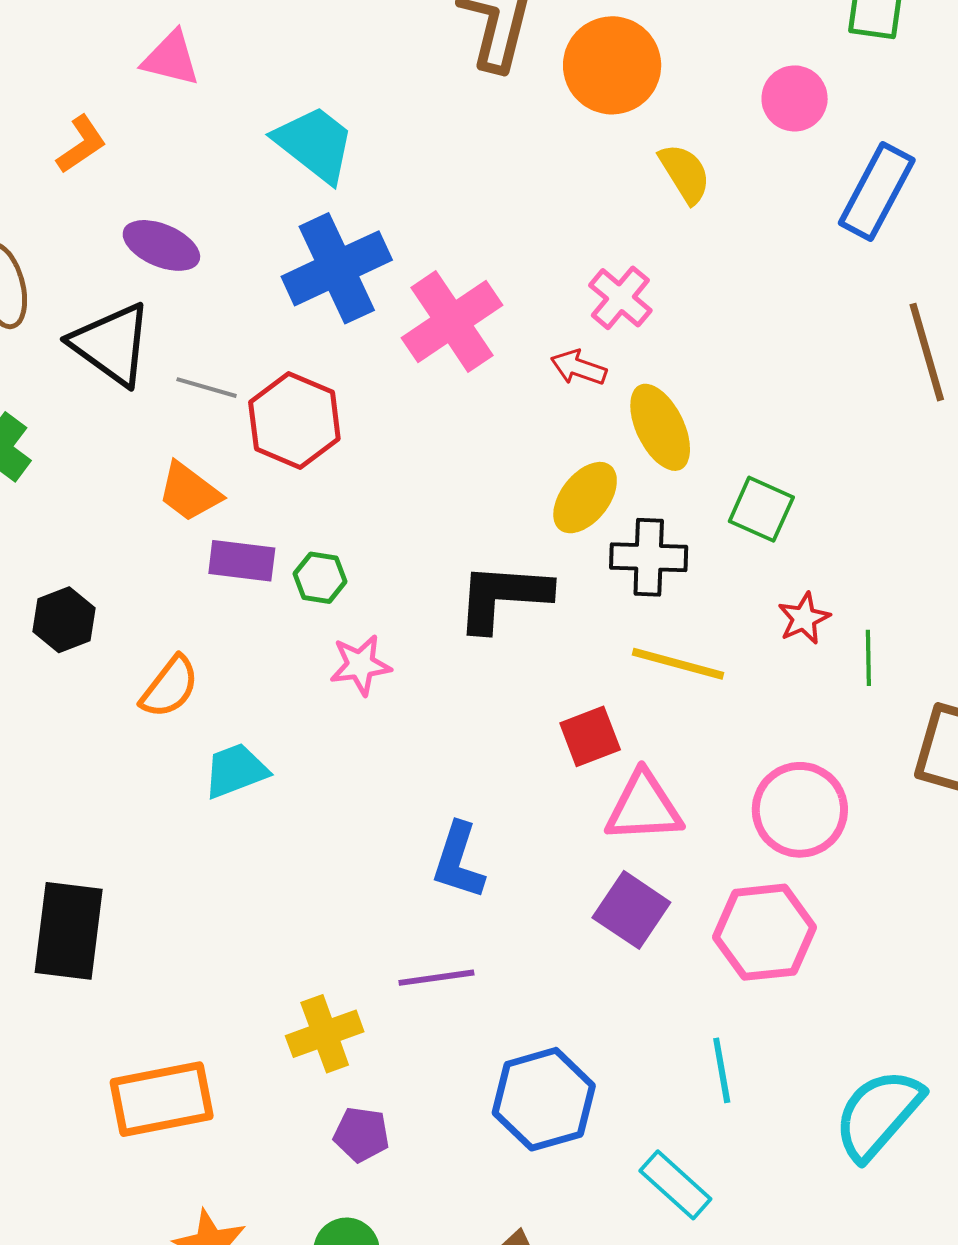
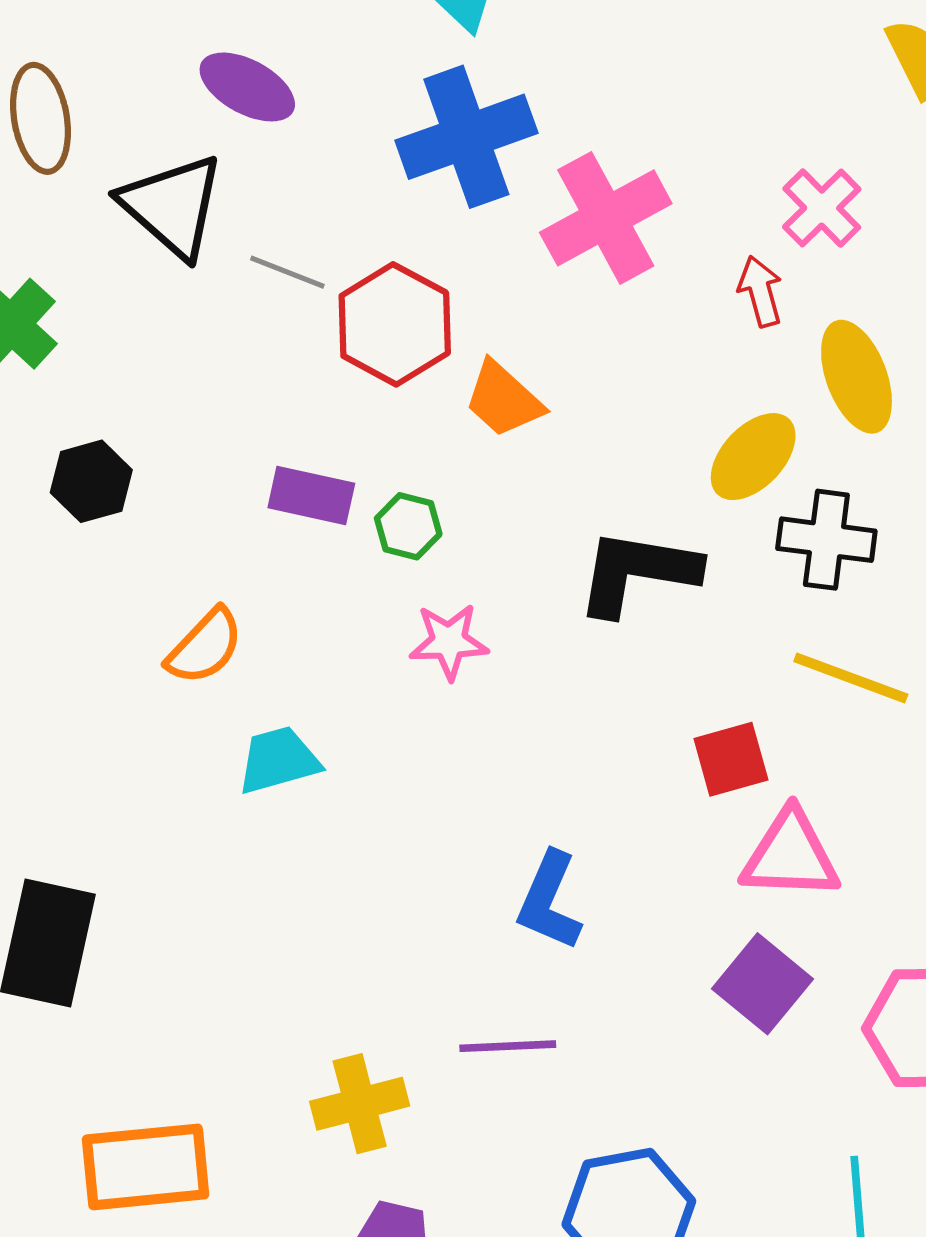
red arrow: (578, 368) -> (760, 291), turned 50
orange trapezoid: (189, 492) -> (503, 399), moved
black hexagon: (64, 620) -> (91, 481), moved

